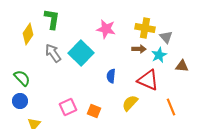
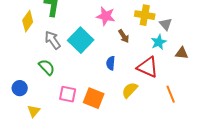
brown arrow: (139, 49) -> (124, 36), moved, turned 56
green semicircle: (22, 78) -> (47, 67), moved
pink square: (68, 107) -> (68, 94), turned 36
orange square: (94, 111) -> (94, 98), size x1.5

